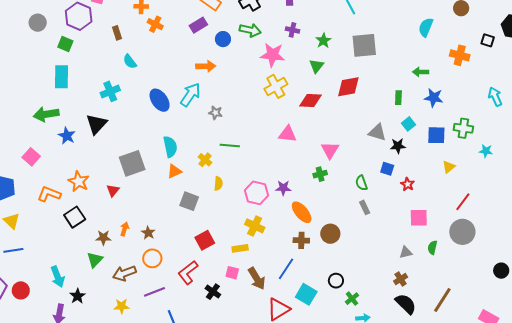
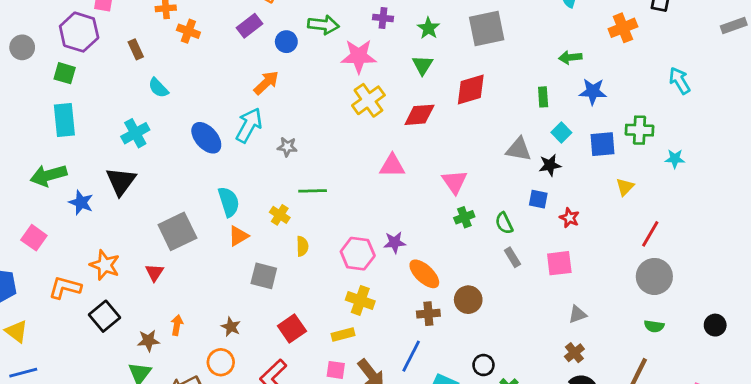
orange cross: (460, 55) -> (623, 28), turned -30
orange arrow: (206, 66) -> (266, 83), turned -36
green cross: (320, 174) -> (464, 217), moved
pink square: (419, 218) -> (559, 263), moved
brown star: (148, 233) -> (231, 327), moved
green semicircle: (432, 247) -> (654, 326), moved, turned -88

